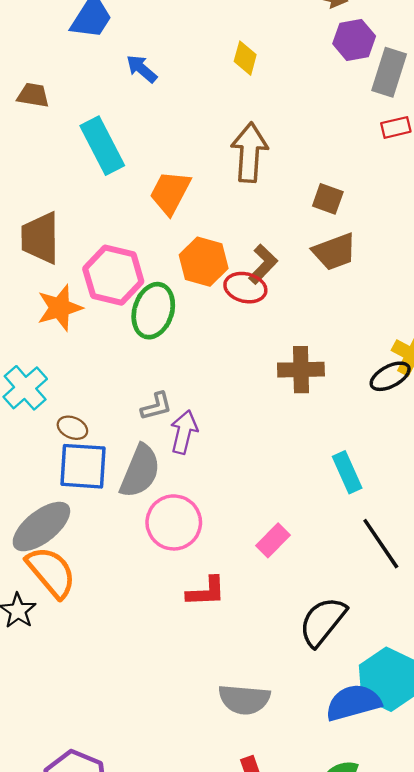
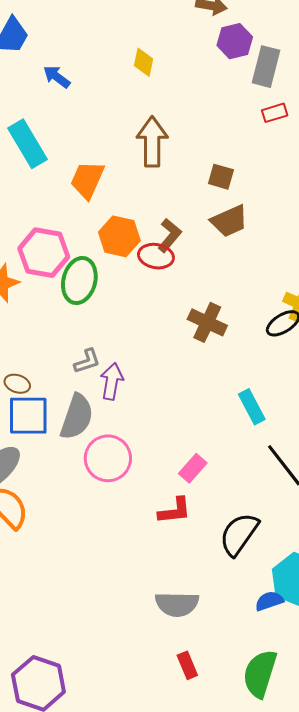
brown cross: (301, 370) -> (207, 322), turned 30
red L-shape: (206, 592) -> (175, 511), moved
blue semicircle: (353, 703) -> (269, 601), size x0.6

